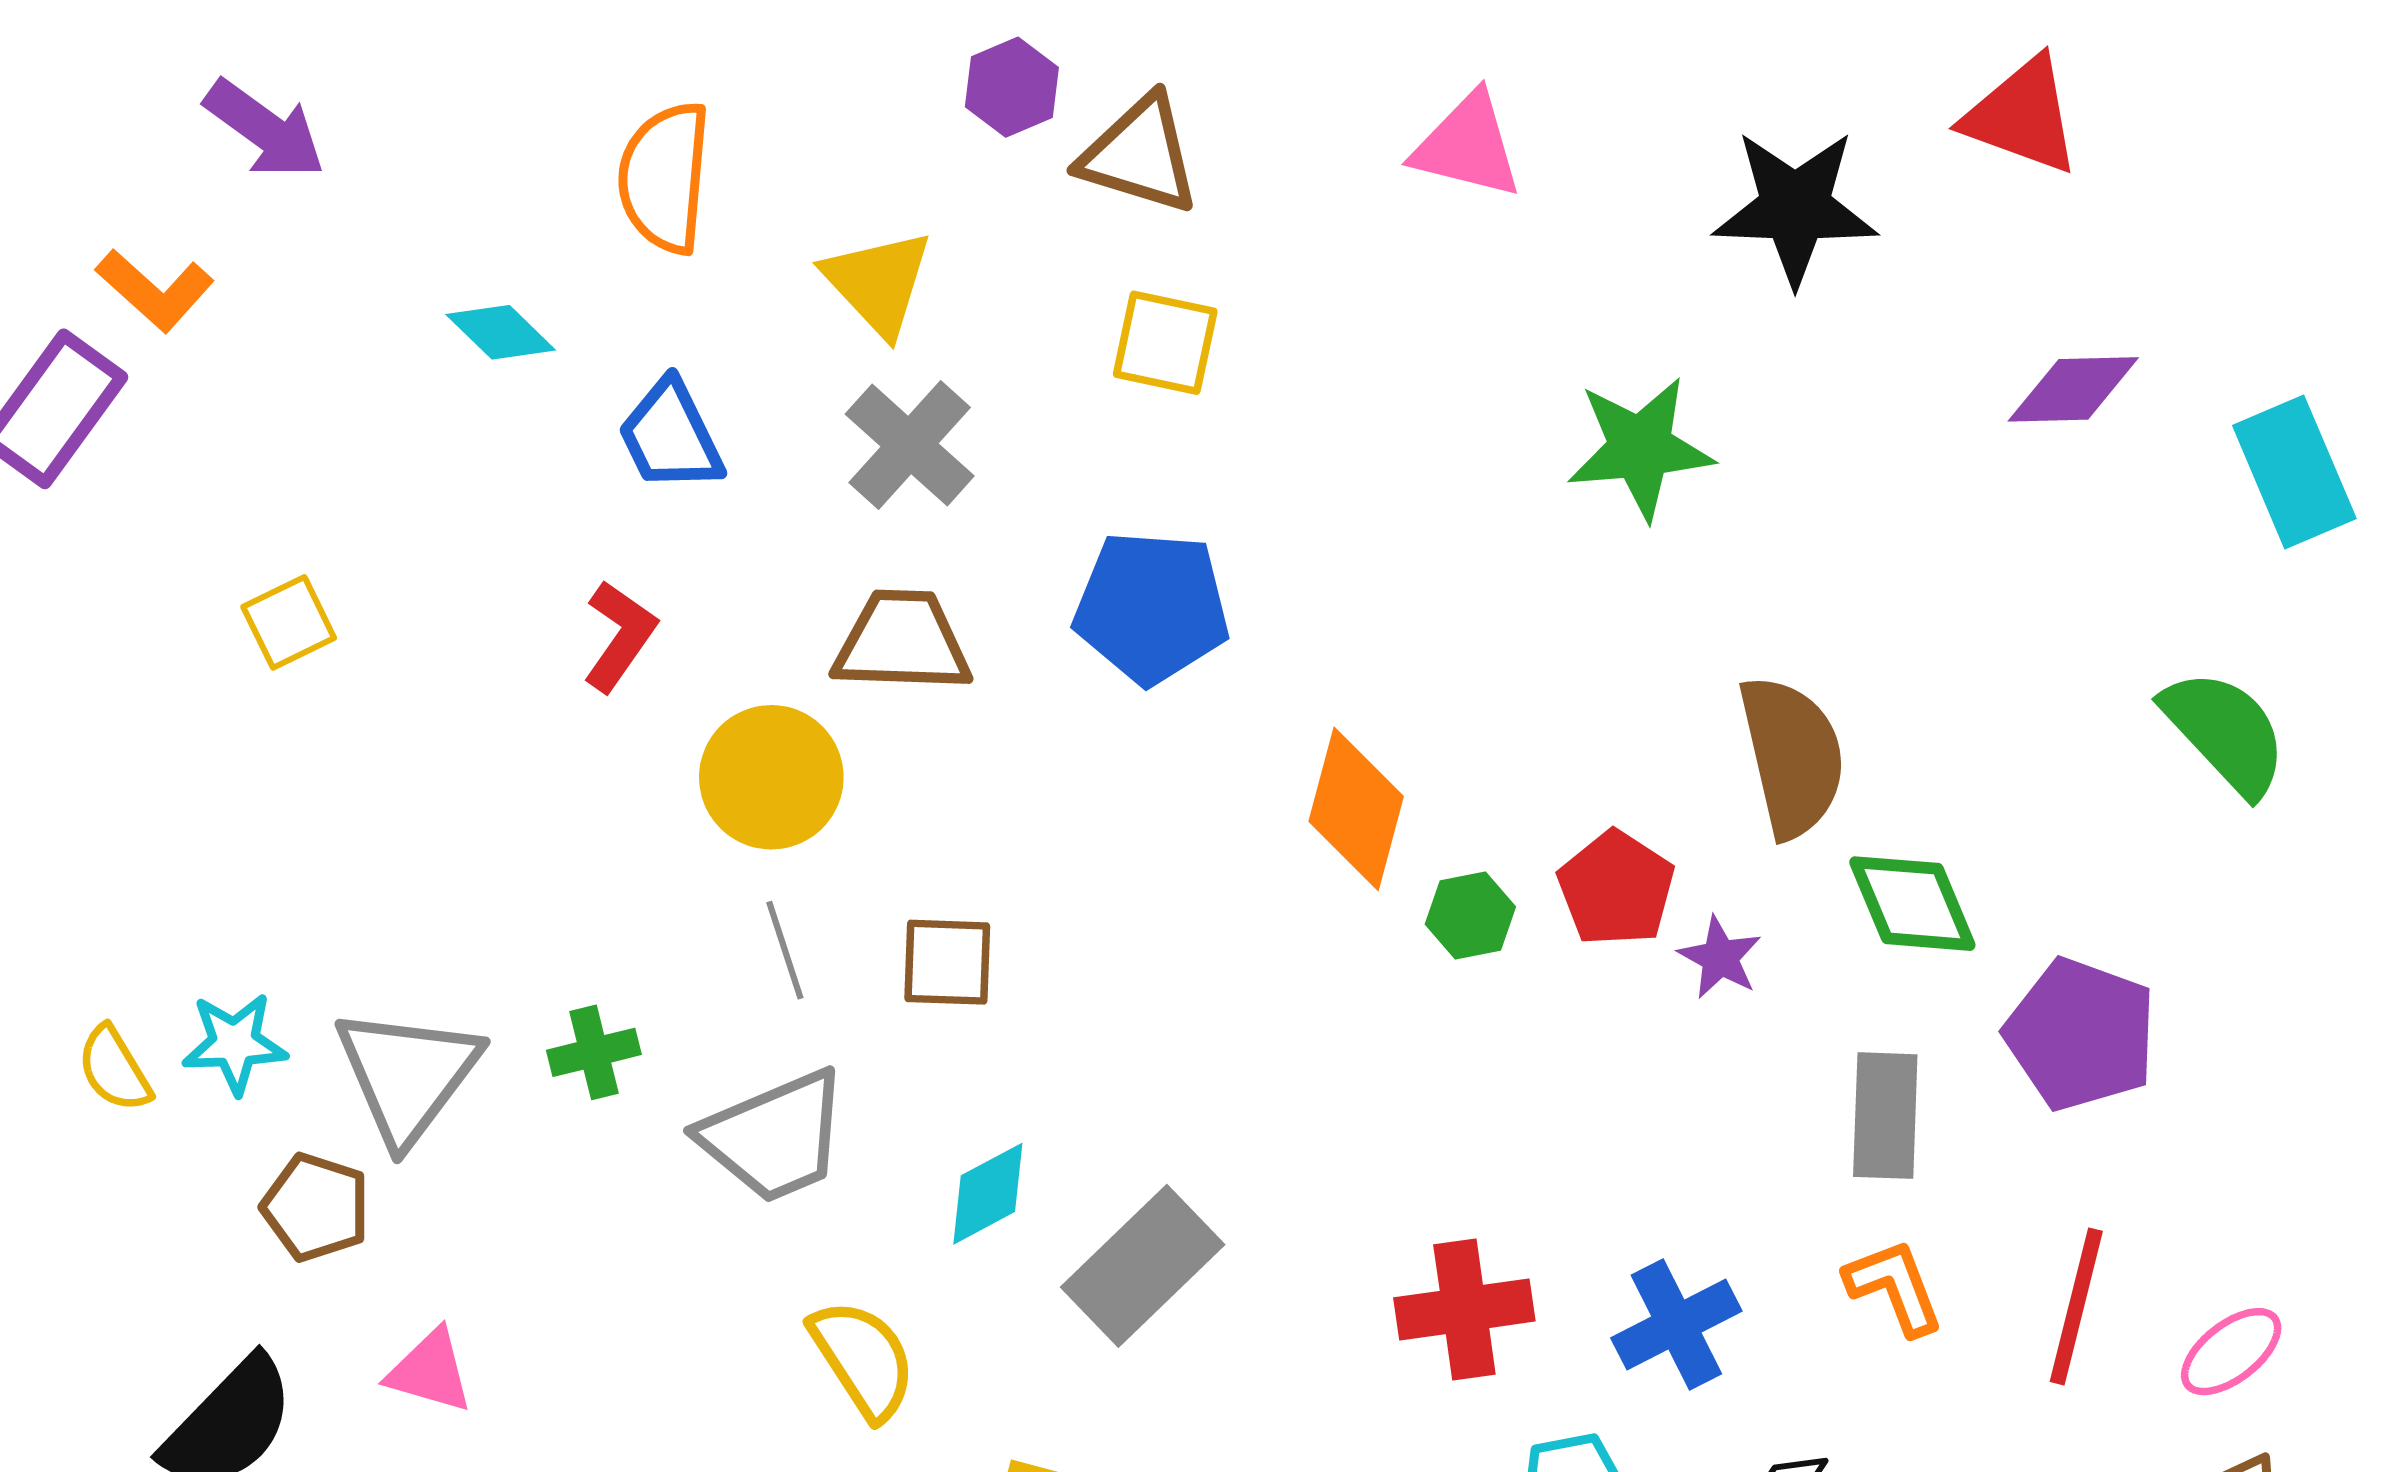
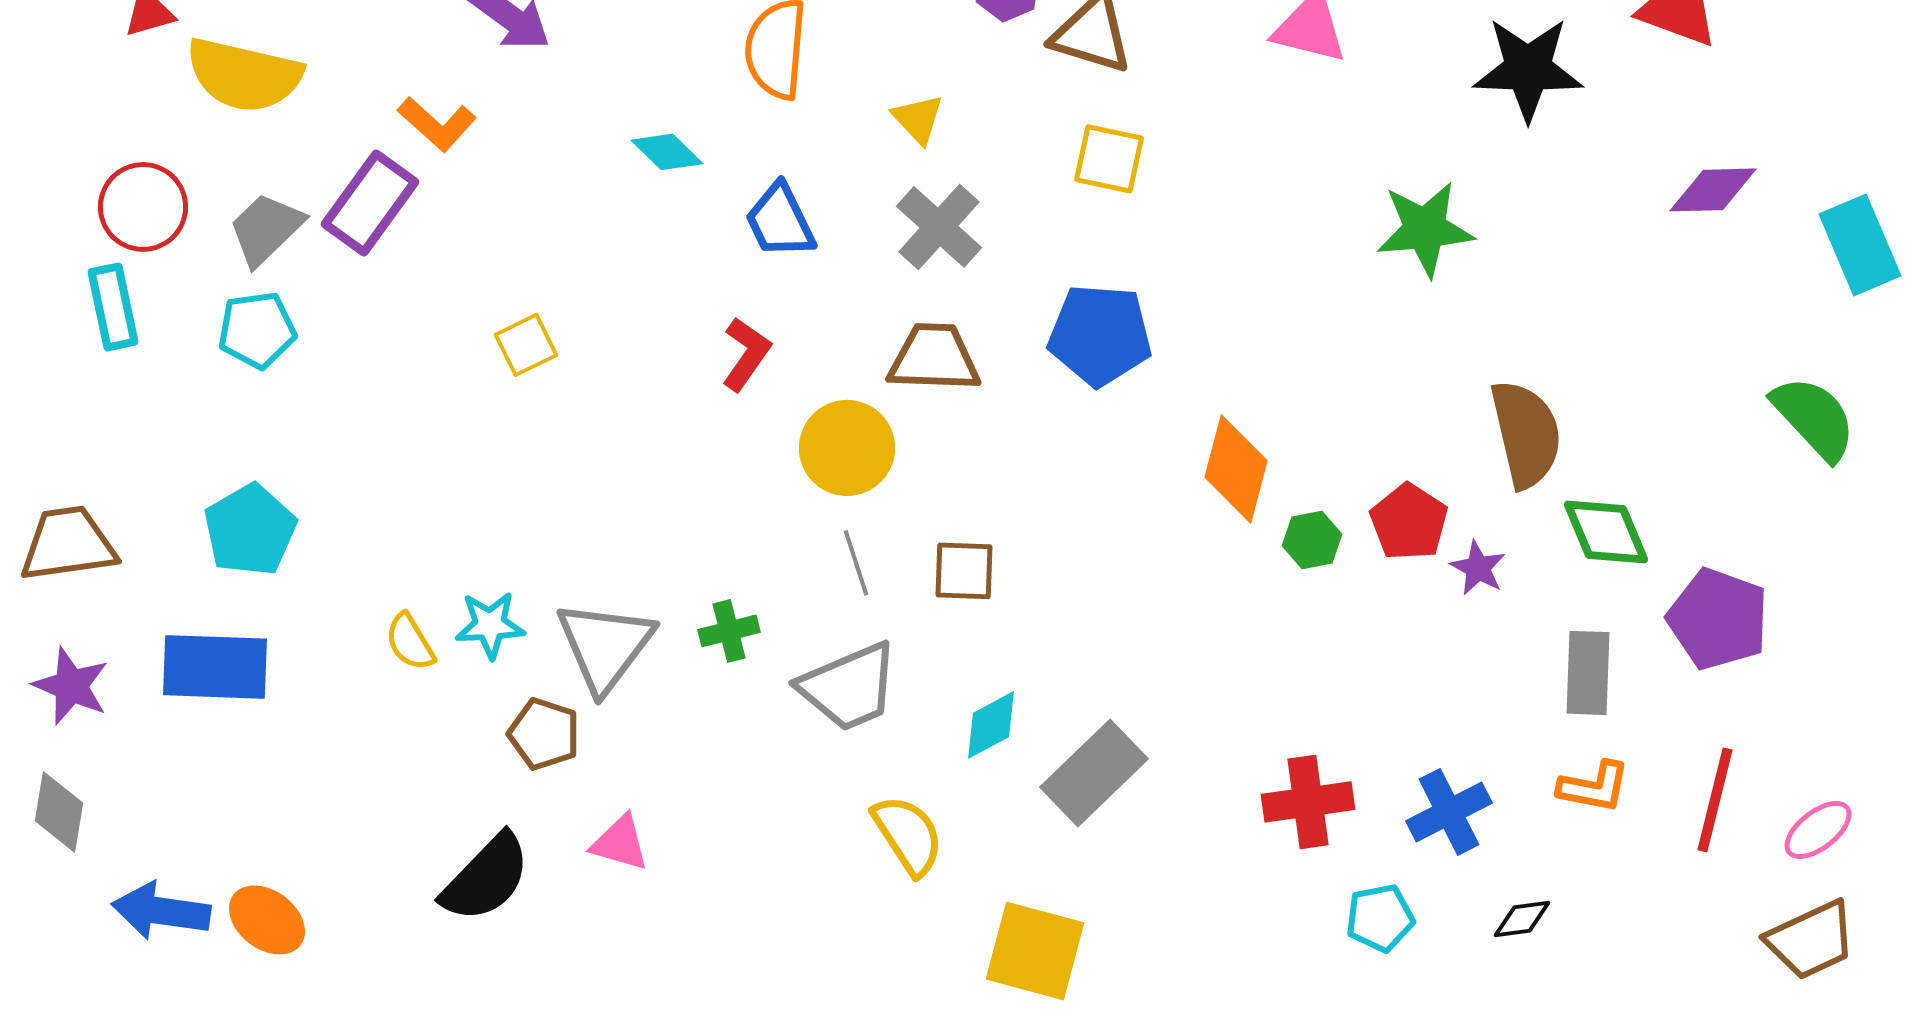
yellow triangle: (878, 283) -> (918, 119), size x0.7
orange L-shape: (1894, 1287) -> (1594, 787), turned 122

